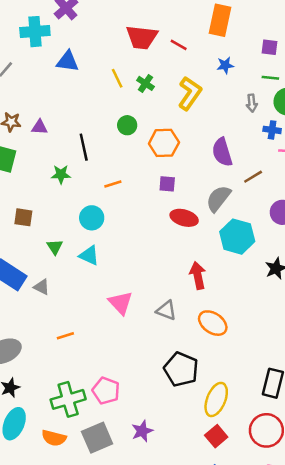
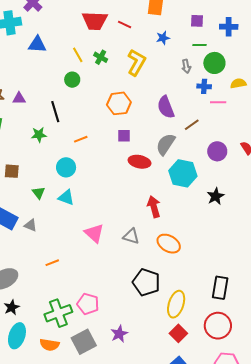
green circle: (127, 125) -> (72, 80), moved

